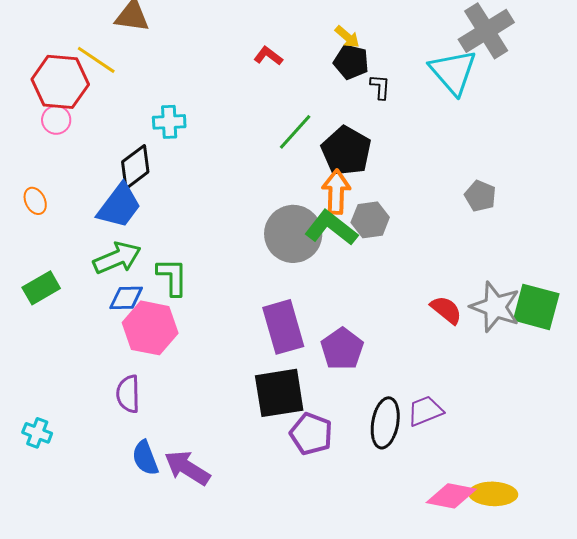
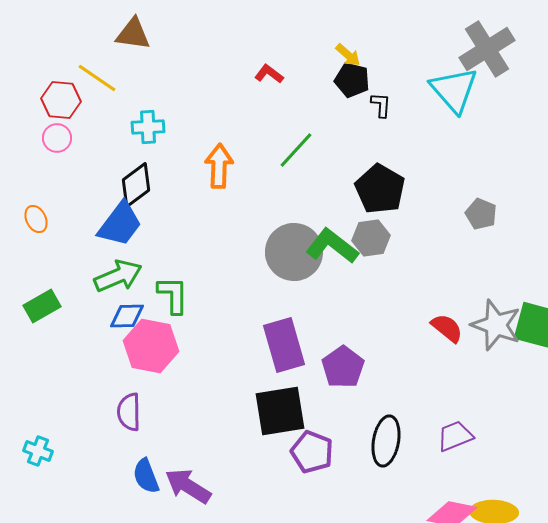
red hexagon: (60, 82) -> (61, 100), size x0.7
cyan cross: (169, 122) -> (148, 127), moved
black pentagon: (346, 151) -> (380, 189), moved
orange arrow: (336, 192) -> (219, 166), moved
purple trapezoid: (425, 411) -> (455, 436), moved

